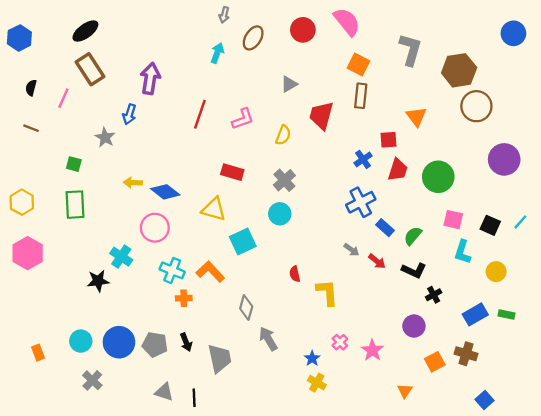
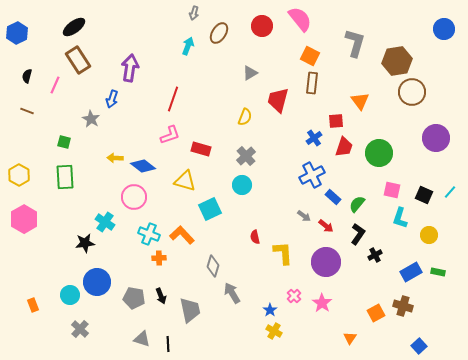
pink L-shape: (243, 119) -> (170, 135), moved
black L-shape: (414, 270) -> (358, 234), turned -80
purple circle: (414, 326) -> (326, 262), moved, size x1.5
blue circle: (119, 342) -> (97, 282), moved

